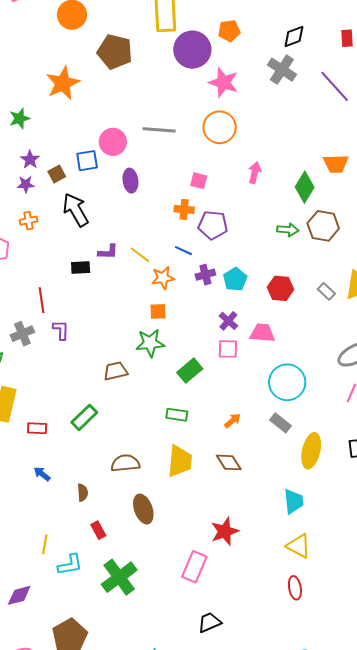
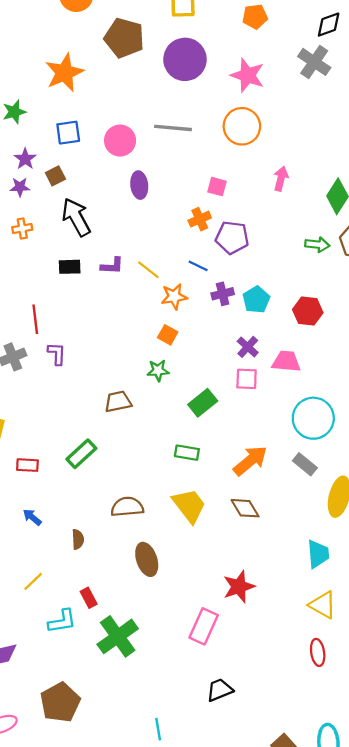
purple circle: (192, 50) -> (185, 59), moved
blue square: (87, 161) -> (68, 133), moved
orange cross: (184, 209) -> (200, 219), turned -30
black rectangle: (81, 267) -> (70, 267), moved
orange square: (158, 312) -> (168, 335), turned 30
green star: (150, 343) -> (158, 370), size x0.7
orange arrow: (233, 421) -> (250, 461), size x1.8
yellow trapezoid: (180, 461) -> (189, 506), turned -44
red rectangle: (98, 530) -> (89, 598), moved
yellow line: (45, 544) -> (33, 581), moved, turned 36

